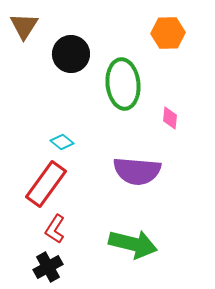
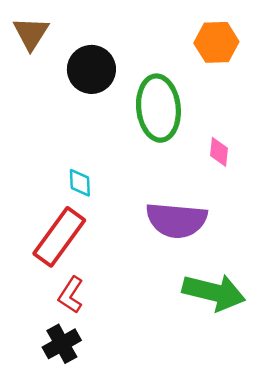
cyan diamond: (62, 142) -> (80, 183), turned 50
green arrow: (133, 244) -> (214, 292), moved

